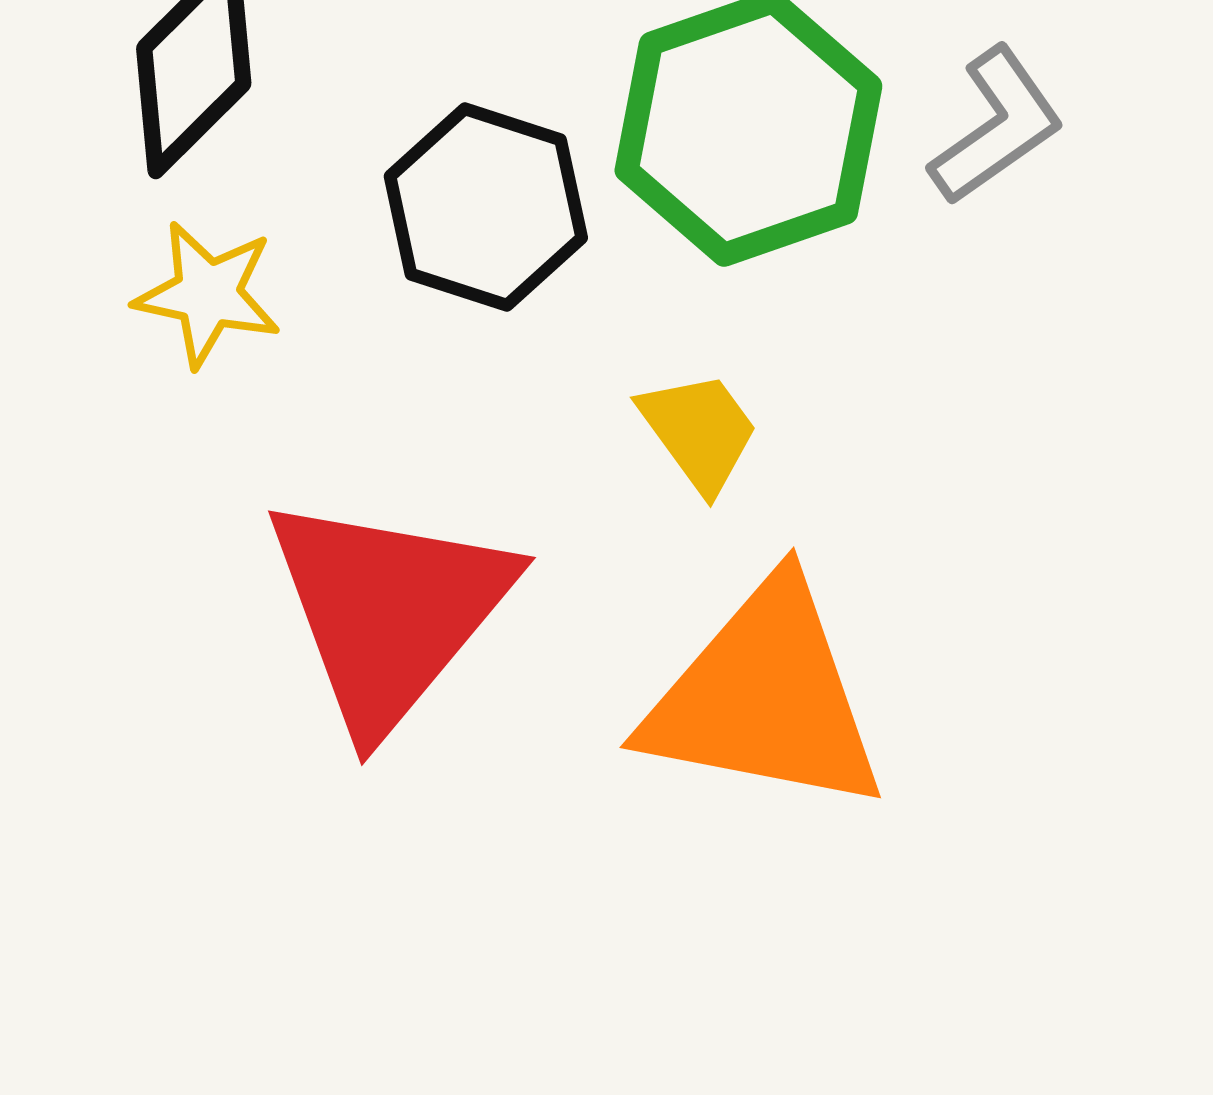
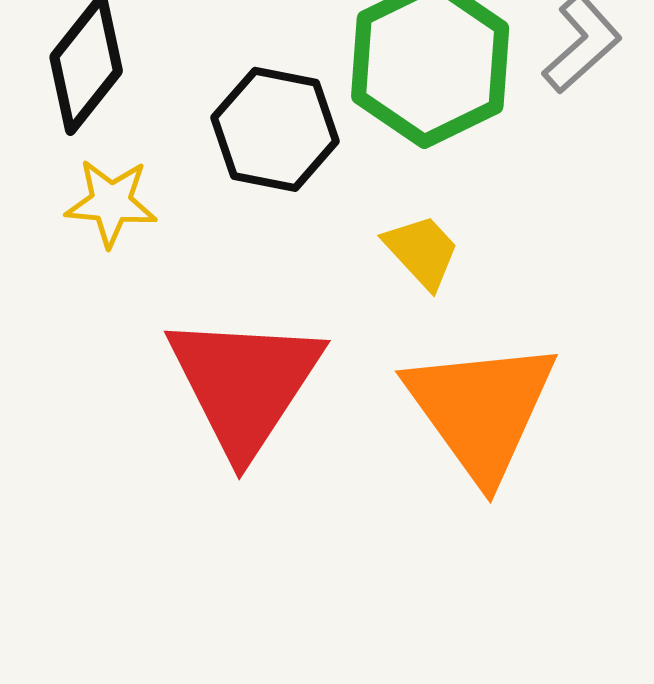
orange triangle: (765, 697) -> (481, 410), turned 50

